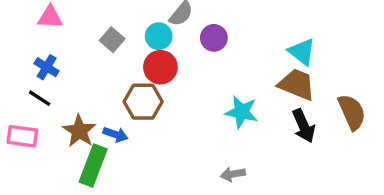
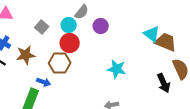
brown trapezoid: (297, 84) -> (166, 42), moved
black arrow: (304, 126) -> (164, 83), moved
brown star: (79, 131) -> (26, 55), moved, turned 30

